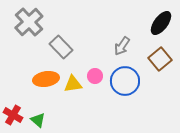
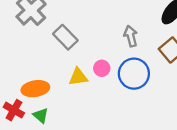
gray arrow: (122, 46) -> (131, 36), turned 132
orange ellipse: (46, 79) -> (35, 89), moved

